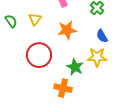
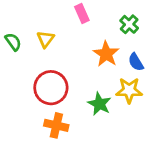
orange star: (67, 30) -> (106, 54), moved, turned -30
orange cross: (63, 88) -> (56, 125), moved

